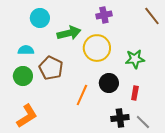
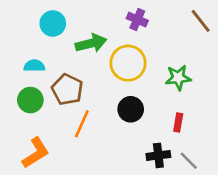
purple cross: (104, 15) -> (137, 20), turned 35
black circle: (109, 83) -> (131, 109), moved
orange line: (82, 95) -> (82, 124), moved

